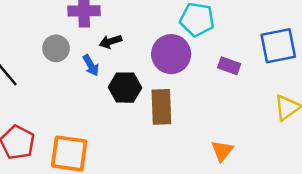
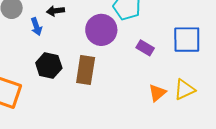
black hexagon: (125, 88) -> (49, 65), moved
orange triangle: (222, 151) -> (157, 93), moved

